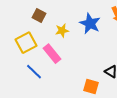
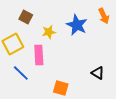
pink rectangle: (52, 54) -> (39, 55), turned 36
orange square: (91, 87) -> (61, 88), moved

